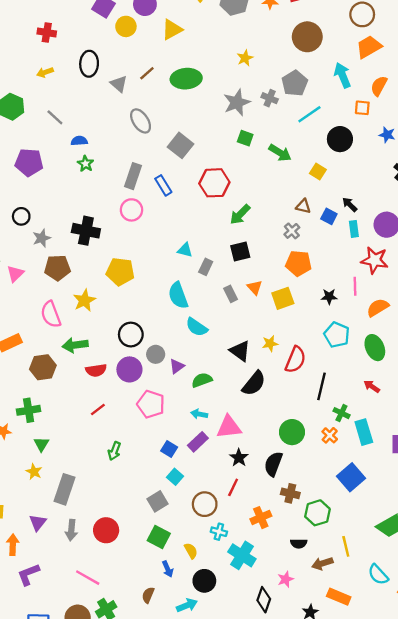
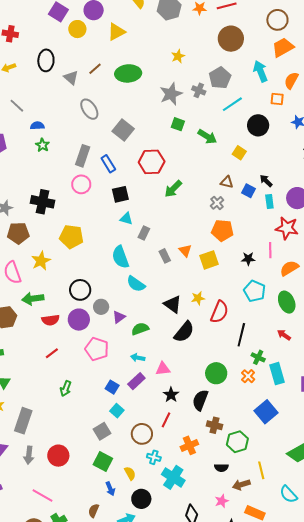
black square: (240, 252) -> (120, 194), moved
pink triangle: (229, 427) -> (163, 369), size x0.7
pink star: (285, 579) -> (222, 501), moved

